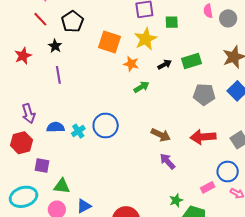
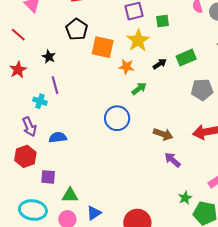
red line: (40, 19) -> (18, 35), moved
black pentagon: (72, 22) -> (77, 29), moved
blue circle: (106, 126) -> (117, 118), moved
cyan cross: (78, 131) -> (40, 101), moved, turned -32
cyan ellipse: (24, 197) -> (33, 210), turned 32

